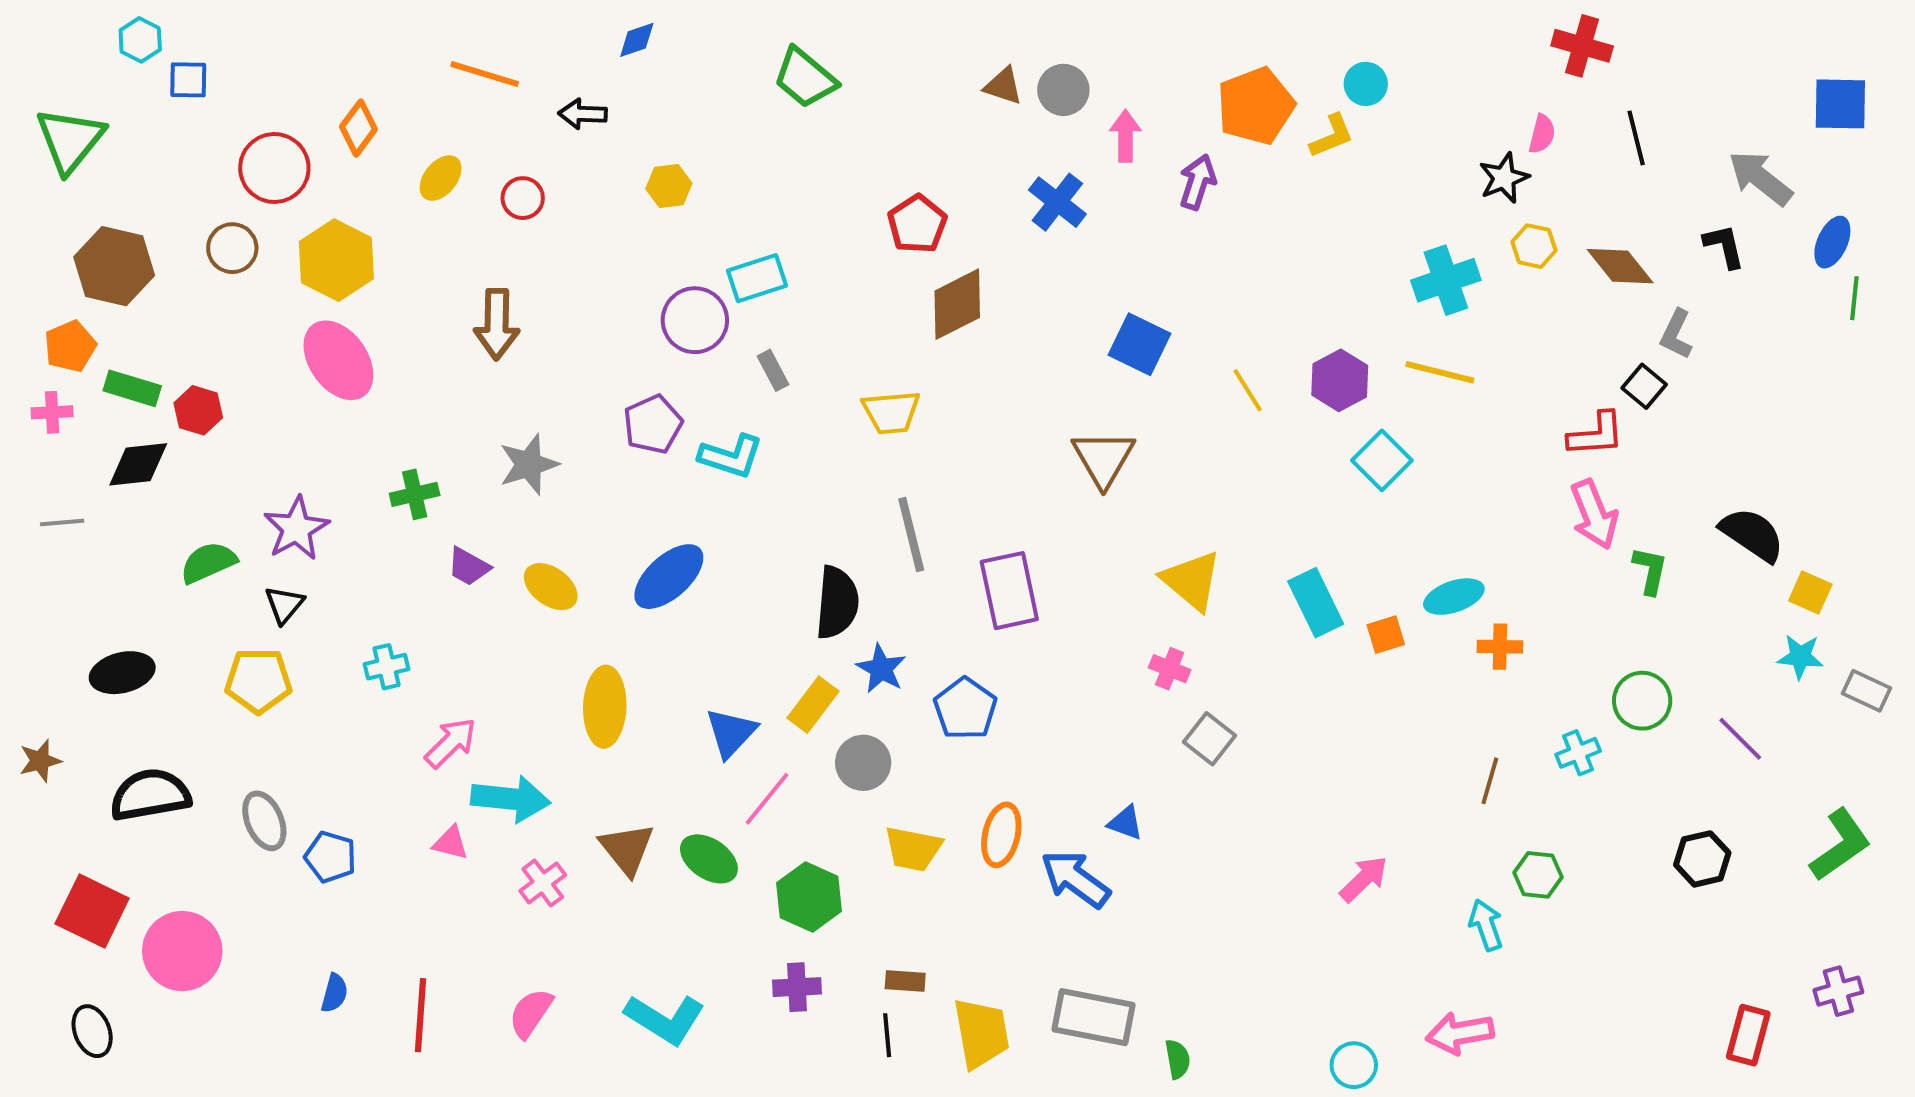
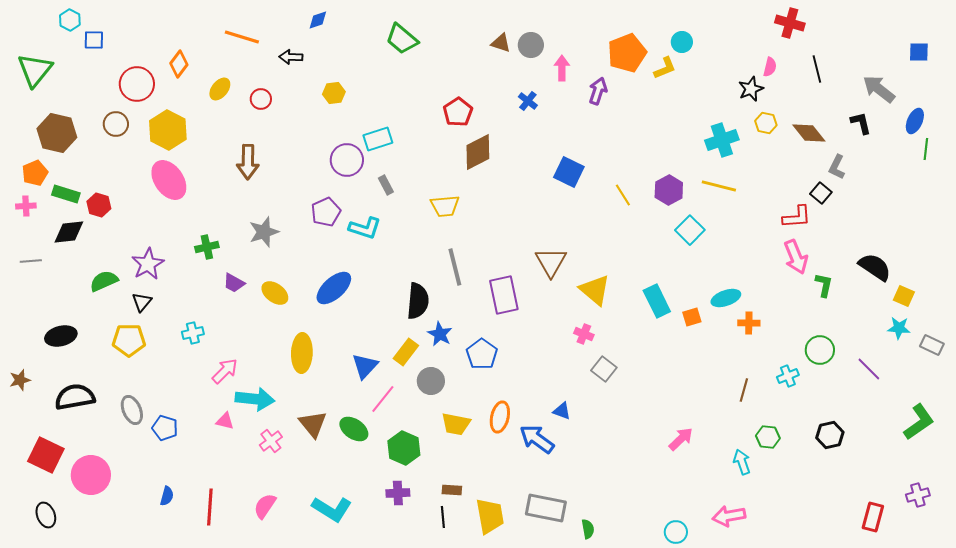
blue square: (1840, 104) -> (919, 52), size x0.7
blue cross: (1057, 202) -> (528, 101), size x0.7
brown triangle: (1103, 458) -> (551, 262), moved
black hexagon: (1702, 859) -> (830, 435), moved

